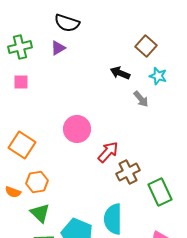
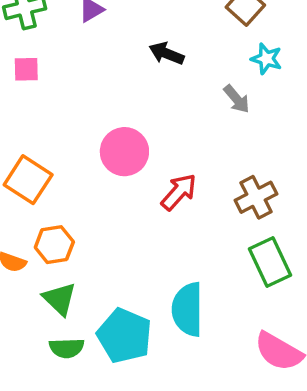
black arrow: (120, 73) -> (167, 53), moved
brown cross: (128, 172) -> (256, 197), moved

